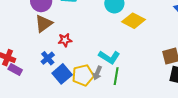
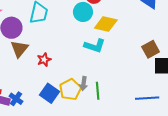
cyan L-shape: (109, 57) -> (95, 46), moved
blue cross: (48, 58) -> (16, 99), moved
green line: (116, 76) -> (98, 91), moved

